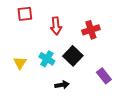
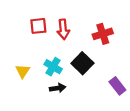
red square: (25, 14) -> (38, 26), moved
black arrow: (62, 85) -> (58, 88), moved

